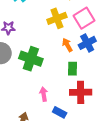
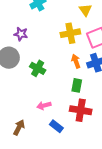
green cross: (31, 59) -> (38, 68), size x0.7
pink arrow: (44, 94) -> (44, 105), turned -104

